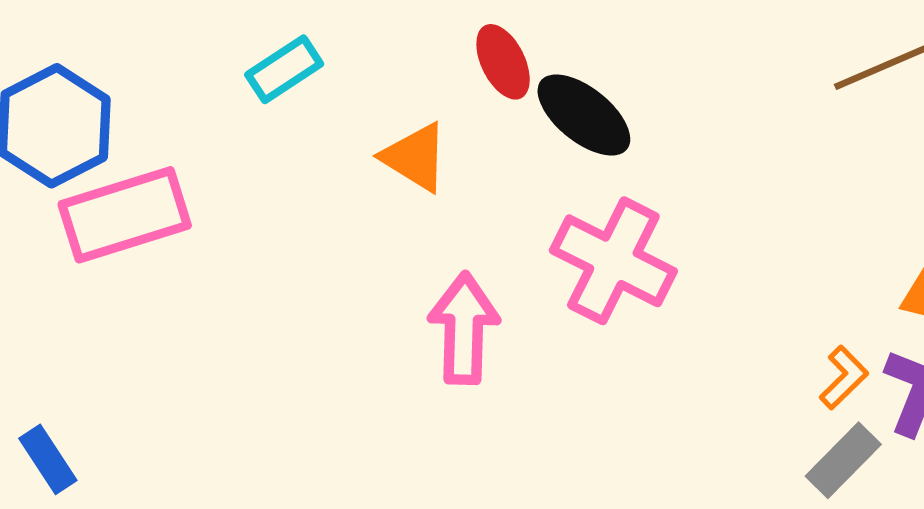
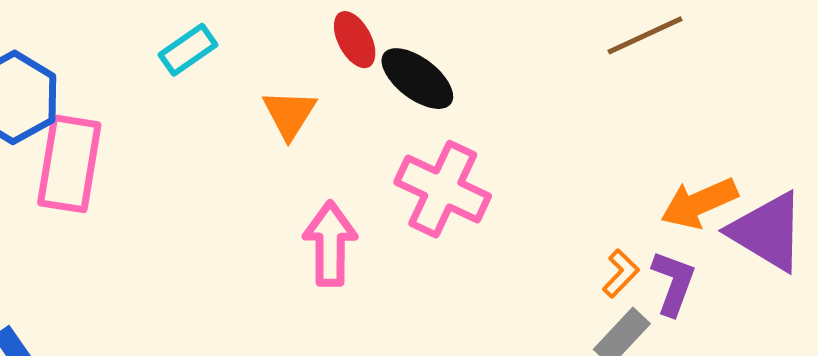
orange triangle: (415, 157) -> (289, 114), turned 32
pink rectangle: (125, 215) -> (69, 164), turned -62

